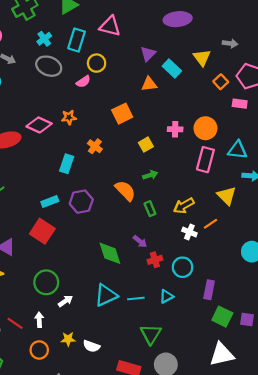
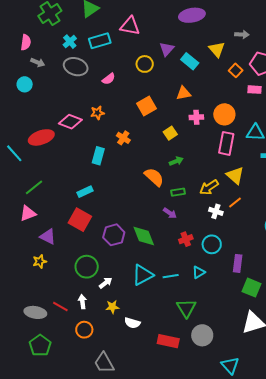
cyan rectangle: (77, 40) -> (100, 41), turned 60
yellow circle: (97, 63) -> (145, 64), moved
orange triangle: (149, 84) -> (184, 93), moved
yellow triangle: (227, 196) -> (235, 175), moved
purple hexagon: (81, 202) -> (114, 235), moved
green rectangle: (150, 209) -> (178, 192), turned -72
purple arrow: (140, 241) -> (170, 213), moved
yellow star: (68, 339) -> (112, 307), moved

